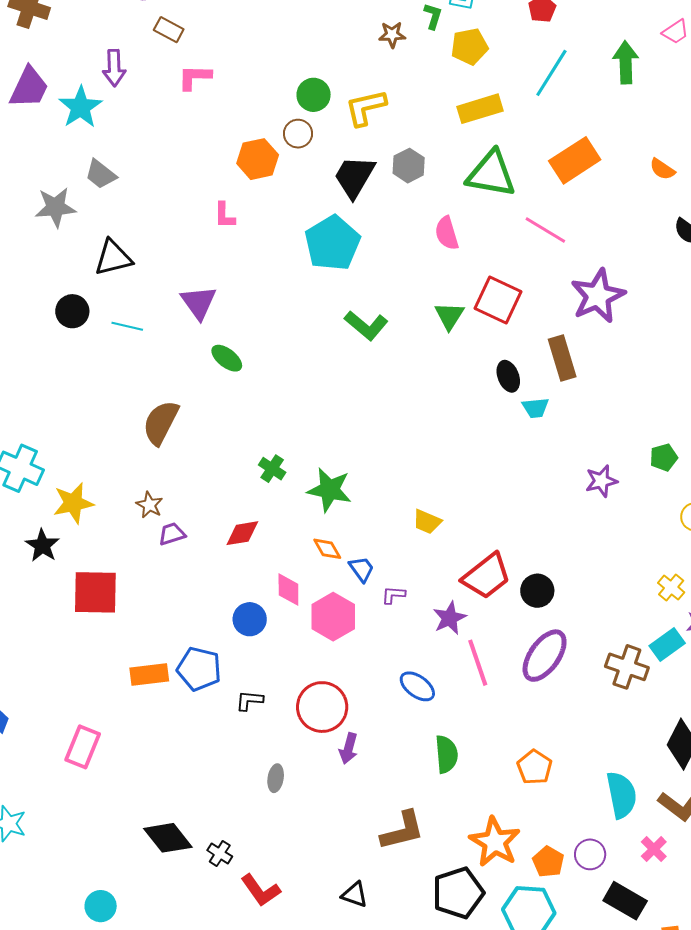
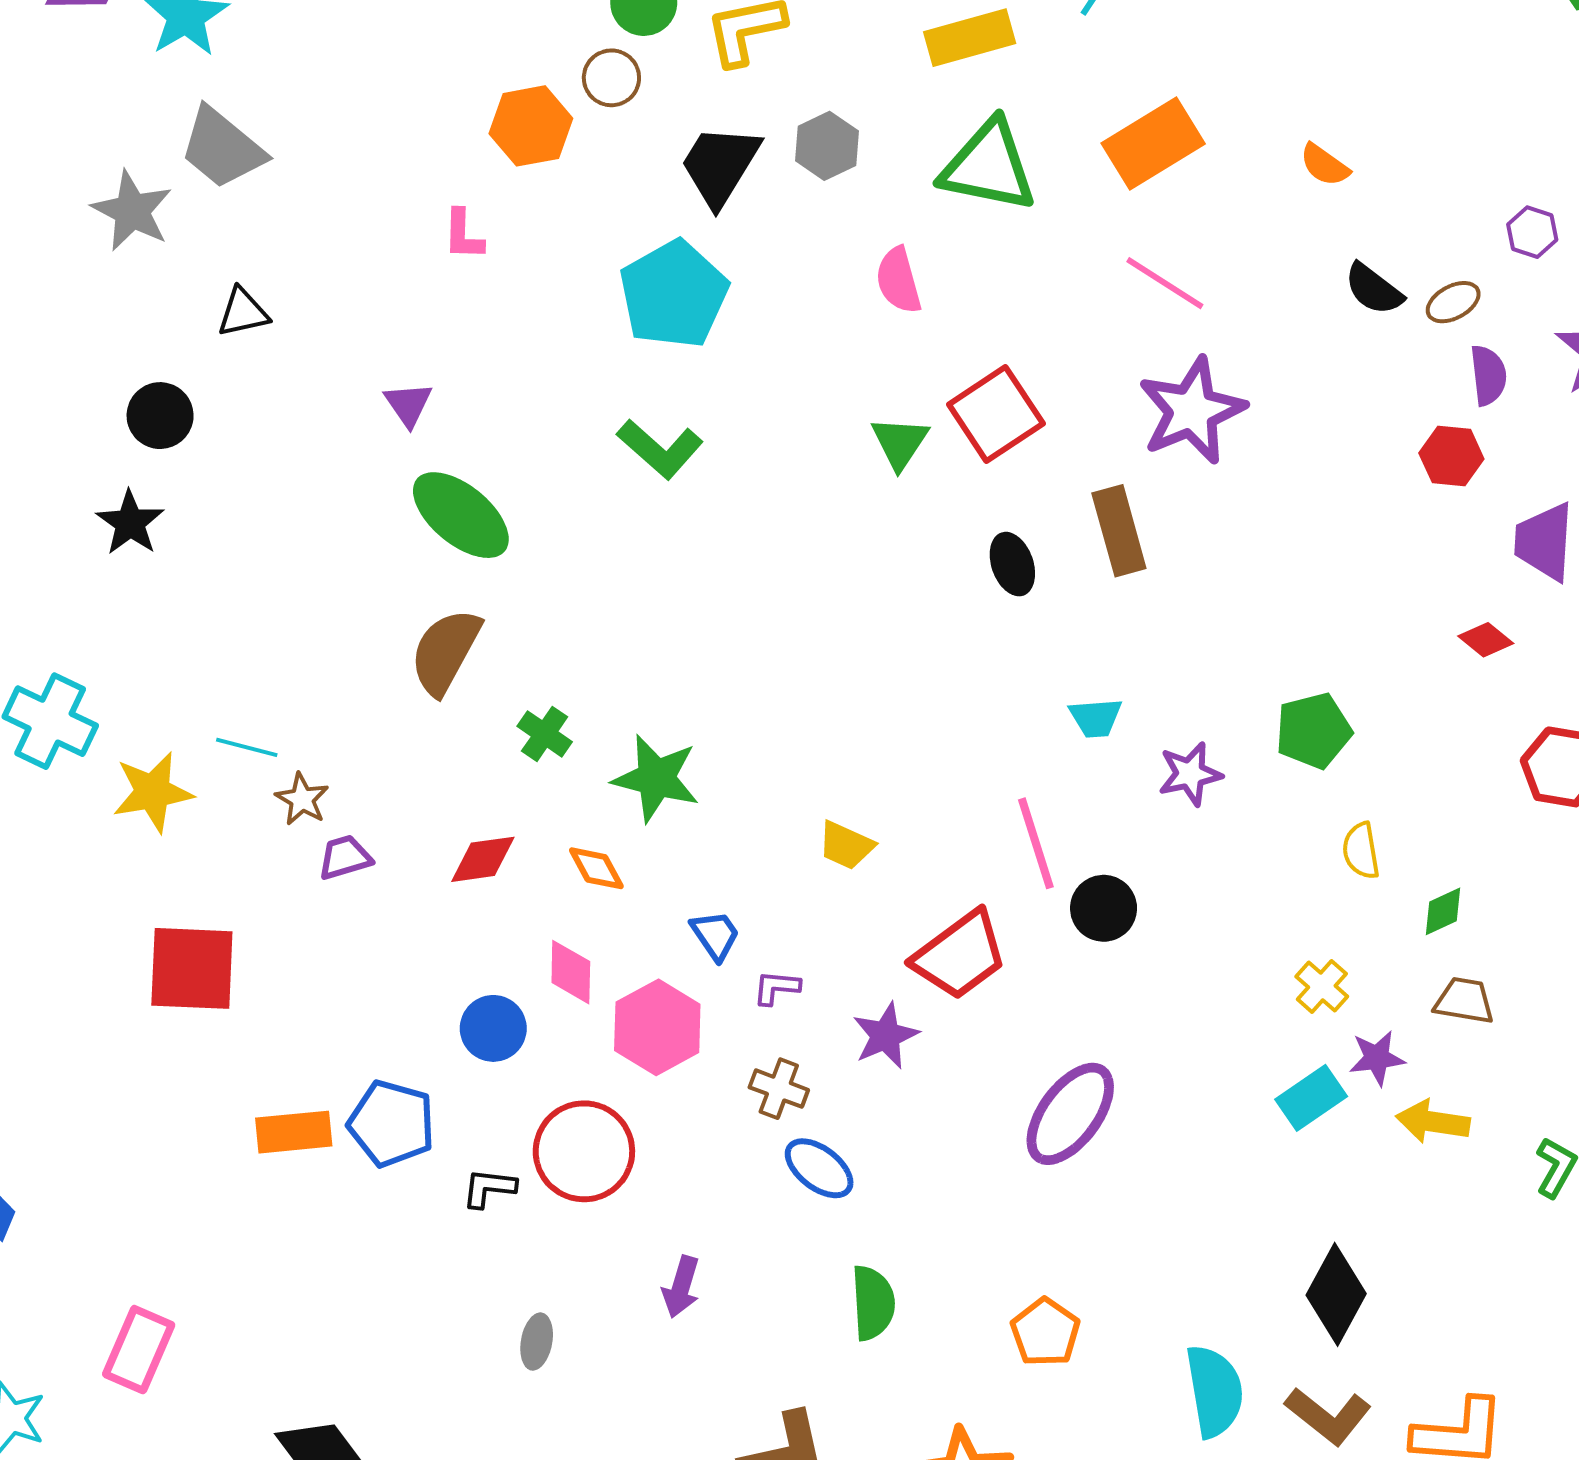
gray trapezoid: (101, 174) -> (222, 148), size x1.4
gray star: (55, 207) -> (132, 211), turned 30
pink line: (545, 230) -> (1165, 283), moved
black triangle: (113, 258) -> (243, 312), size x0.7
red square: (498, 300) -> (996, 414), turned 30
purple triangle: (199, 302) -> (408, 404), size x0.7
green L-shape: (366, 325) -> (660, 449), moved
cyan line: (127, 326) -> (247, 747), moved
green ellipse: (227, 358) -> (461, 515), size x1.6
cyan trapezoid: (536, 408) -> (1096, 718), moved
brown semicircle: (161, 423) -> (445, 652), moved
green pentagon: (664, 457) -> (1313, 731), size x1.4
black star: (42, 546) -> (130, 523), moved
orange diamond: (327, 549) -> (596, 868), moved
black circle: (537, 591) -> (1104, 908), moved
pink line: (478, 663) -> (1036, 843), moved
brown cross: (627, 667) -> (779, 1089), moved, size x0.7
red circle: (322, 707) -> (584, 1151), moved
pink rectangle: (83, 747) -> (139, 1350), moved

